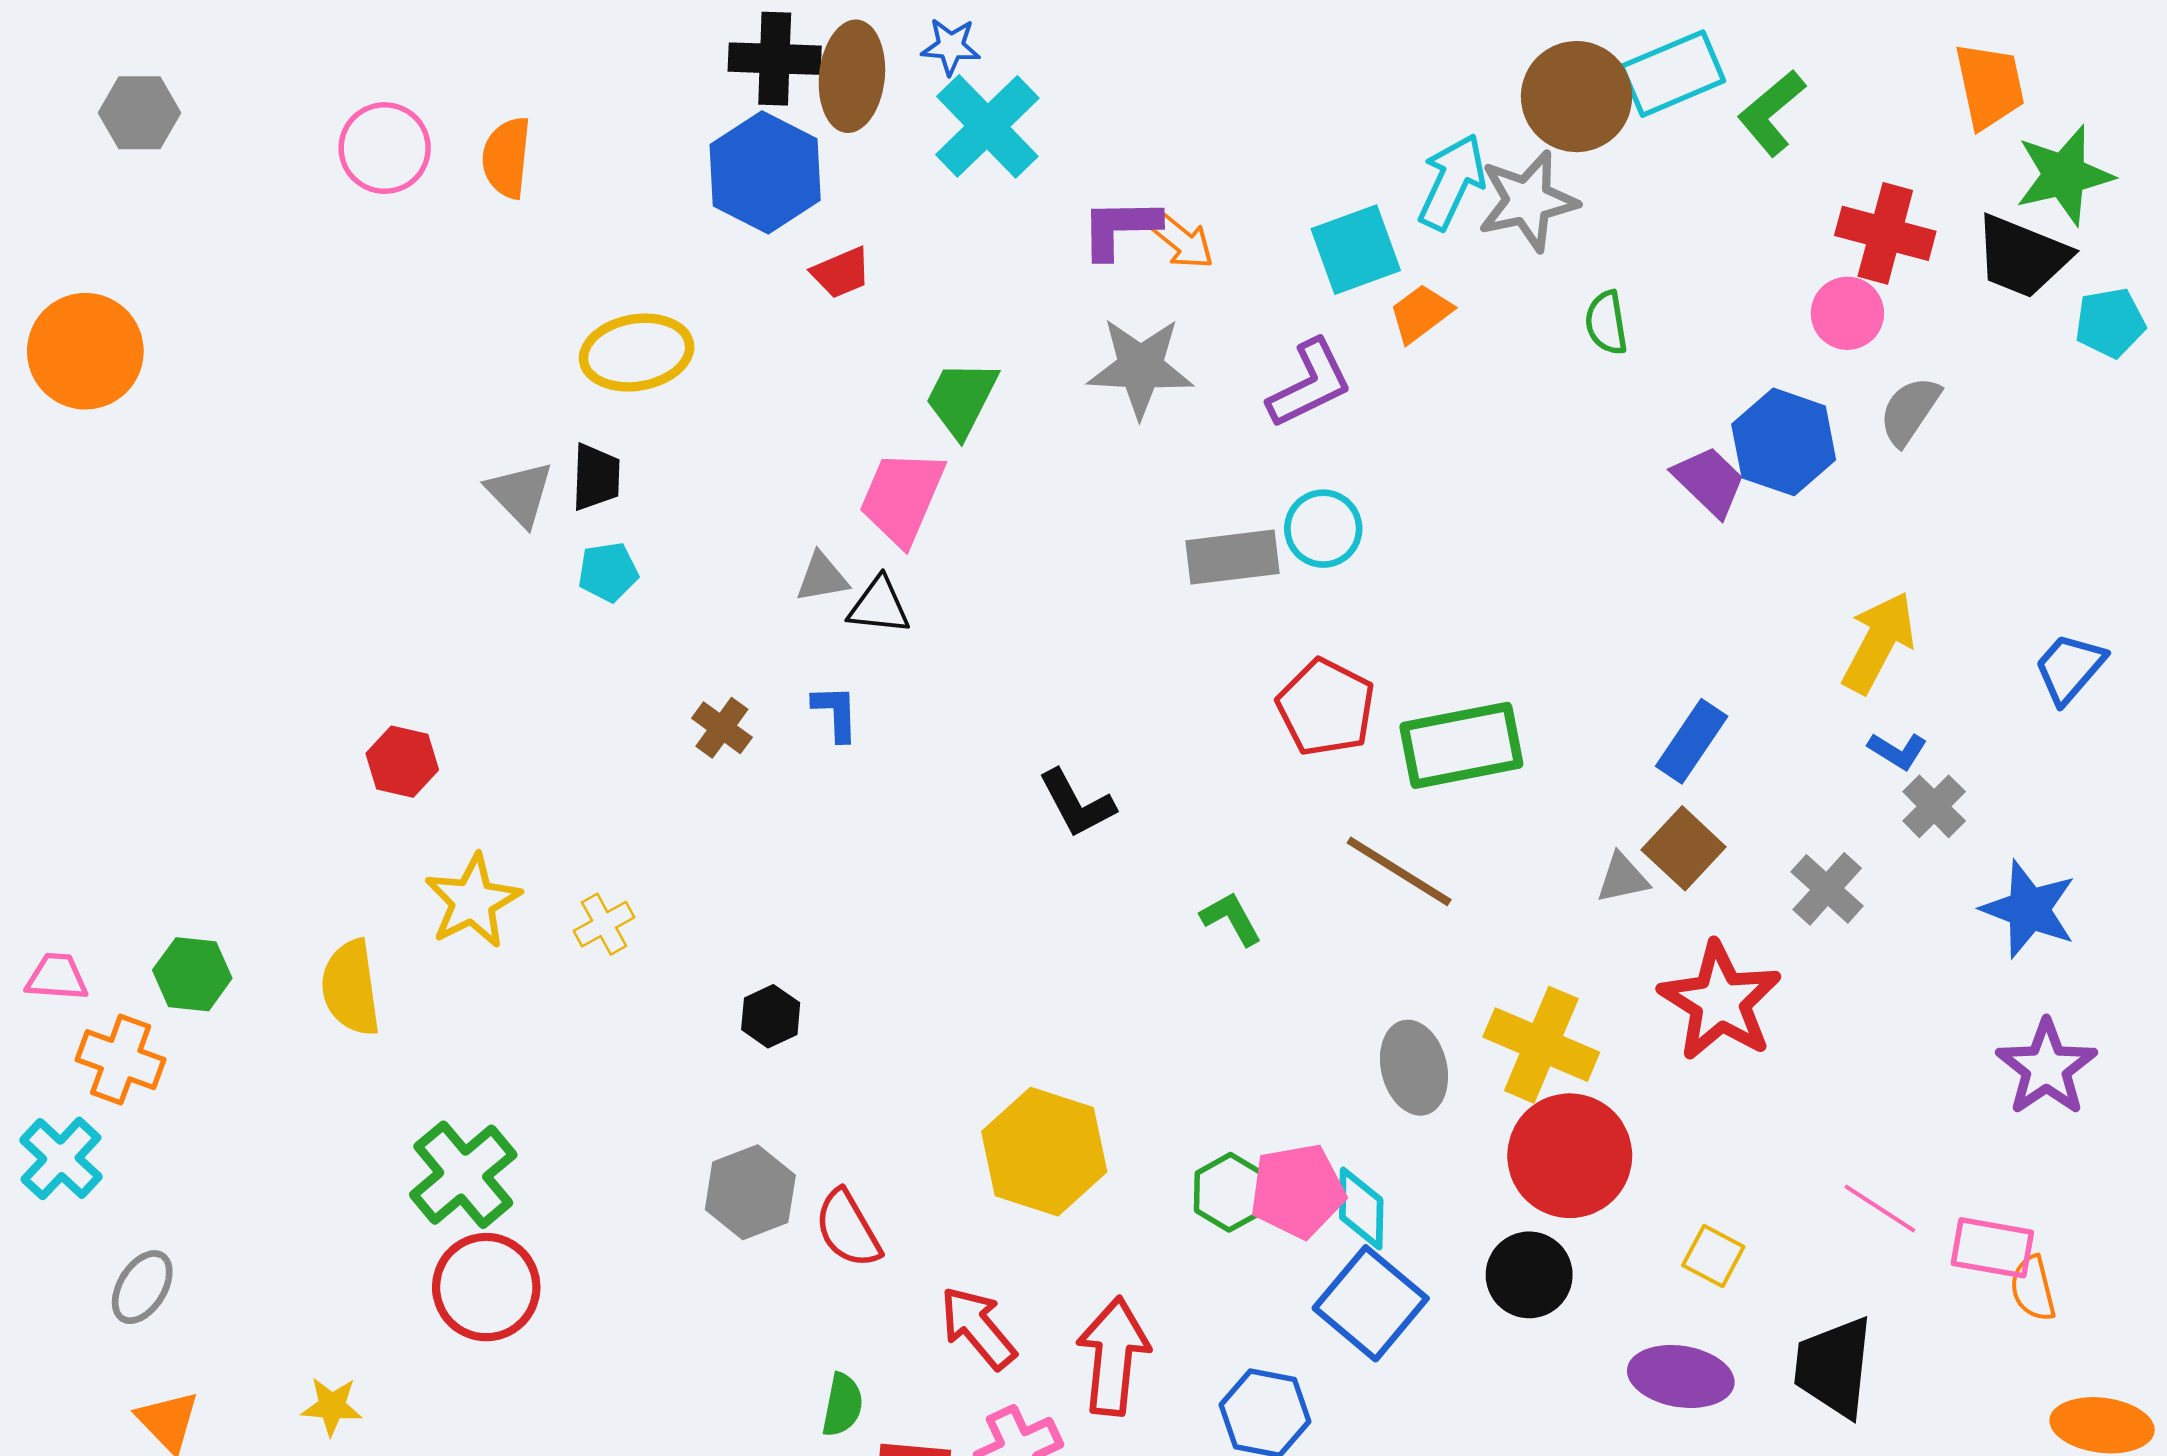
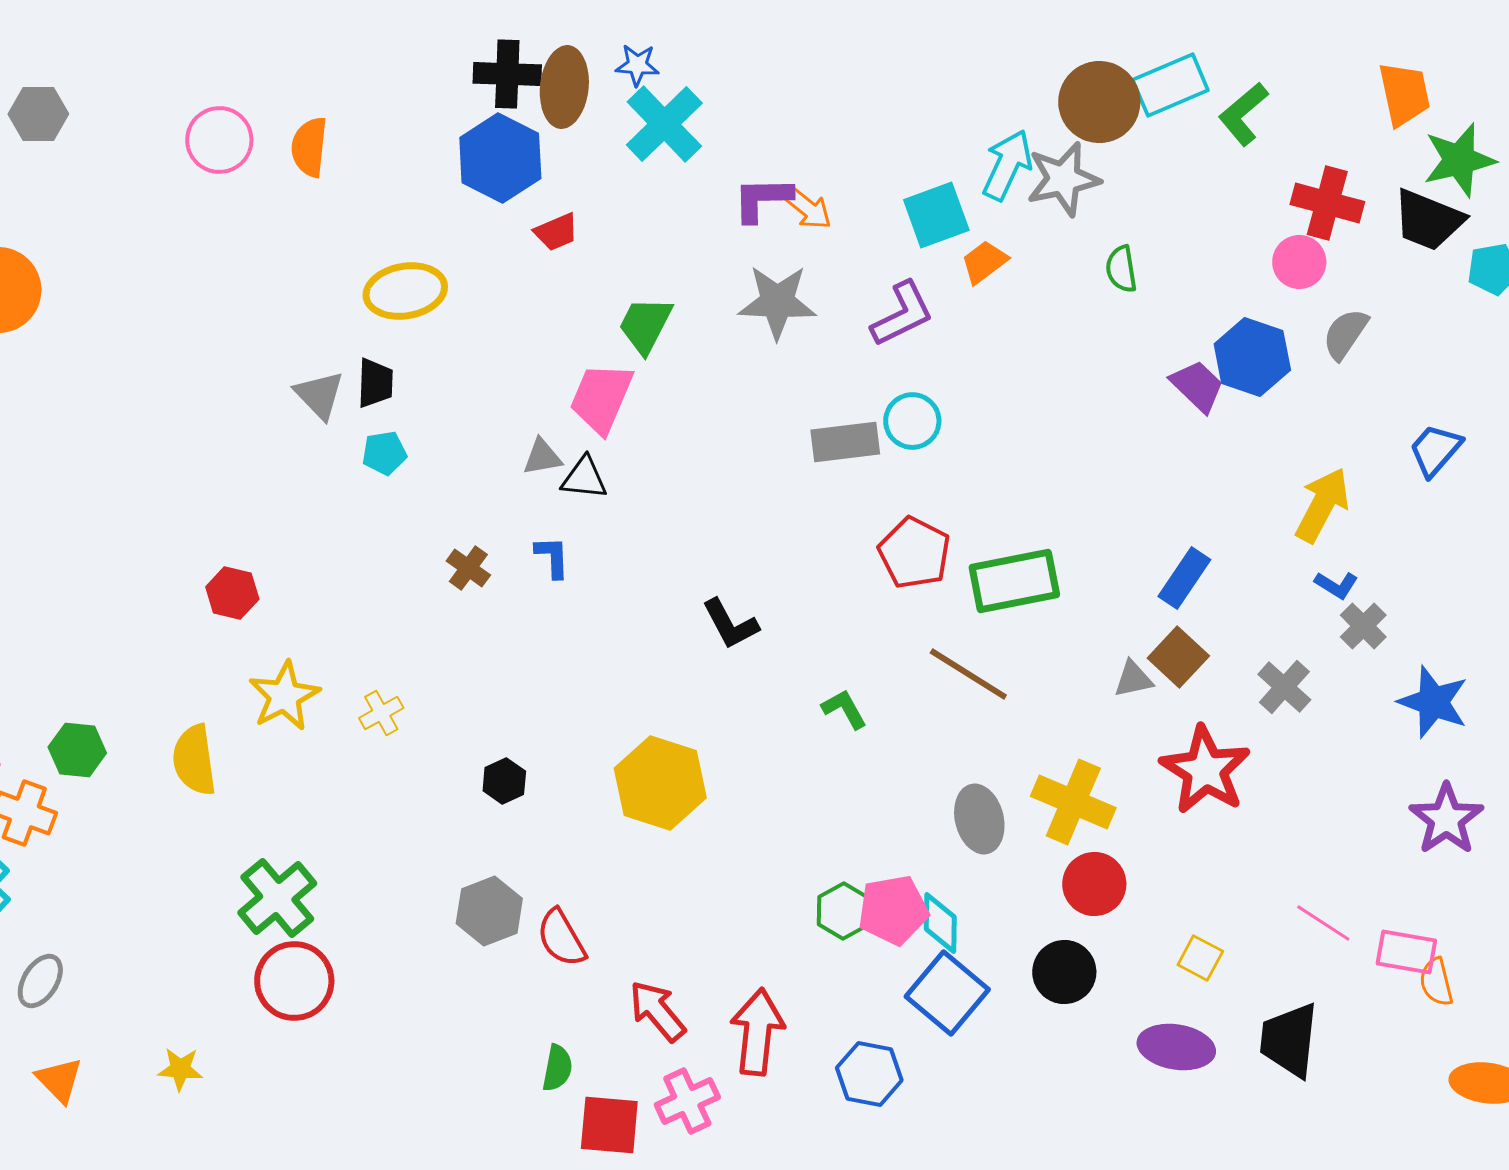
blue trapezoid: (2070, 668) -> (1435, 450), moved
yellow hexagon: (1044, 1152) -> (660, 783), moved
red circle: (1570, 1156) -> (1094, 884), size x0.7

